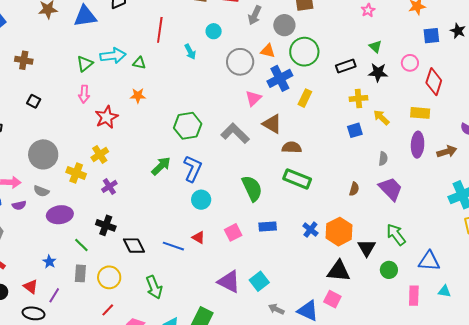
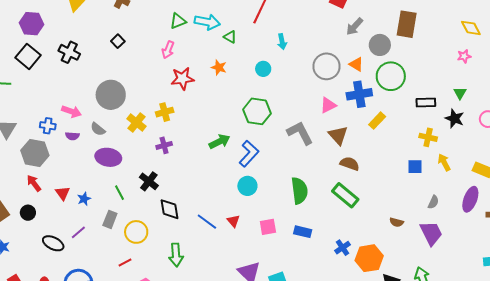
cyan circle: (214, 31) -> (263, 69), moved
brown semicircle: (354, 189) -> (396, 222), turned 72
red triangle: (31, 287) -> (63, 193), moved

